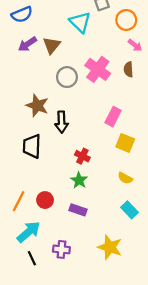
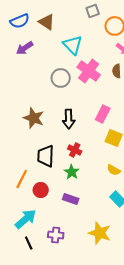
cyan triangle: (80, 22) -> (73, 45), moved
brown triangle: (52, 45) -> (47, 22), moved, turned -36
brown star: (37, 106) -> (34, 118), moved
black arrow: (61, 122) -> (69, 119), moved
black trapezoid: (32, 146) -> (46, 156), moved
orange line: (19, 201) -> (22, 179), moved

